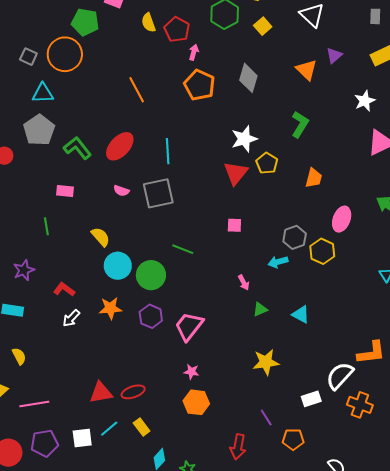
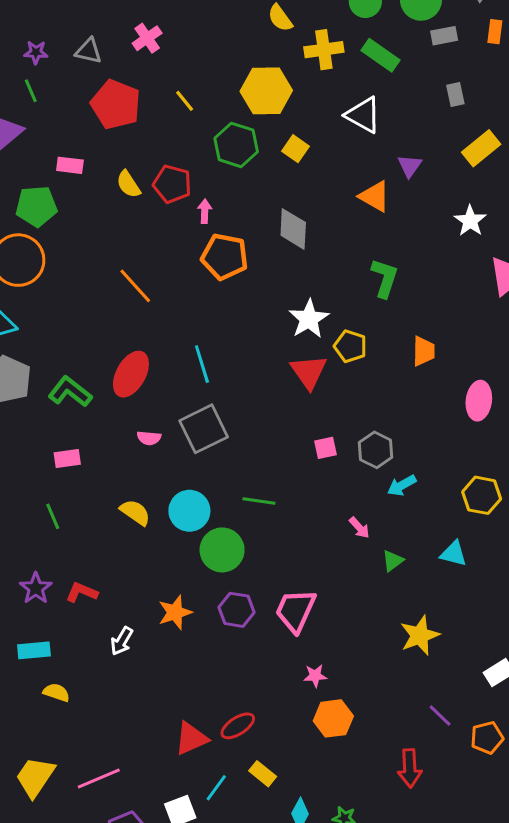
gray hexagon: (295, 237) -> (376, 450), moved
yellow hexagon: (322, 251) -> (482, 495), moved
cyan circle: (118, 266) -> (189, 511), moved
red L-shape: (64, 289) -> (82, 592), moved
yellow semicircle: (19, 356) -> (56, 692), moved, turned -30

